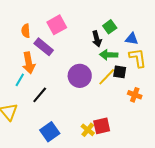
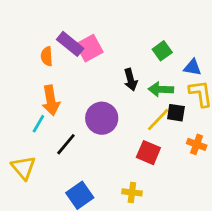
black arrow: (97, 39) -> (131, 80), moved
purple rectangle: (44, 47) -> (70, 44), moved
purple circle: (80, 76) -> (102, 118), moved
red square: (102, 126) -> (148, 153), moved, turned 36
yellow cross: (88, 130) -> (132, 192), turned -32

